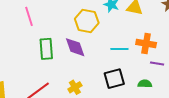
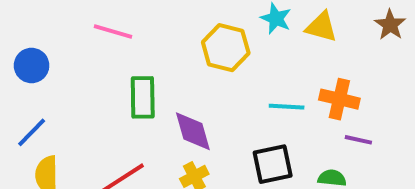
pink line: (29, 16) -> (113, 31), turned -60
purple diamond: (75, 47) -> (193, 131), moved

